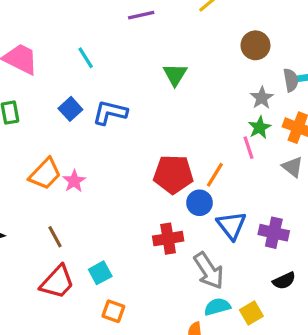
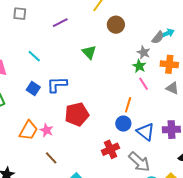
brown circle: (255, 45) -> (116, 25), moved
gray semicircle: (291, 80) -> (158, 38), turned 64
green star: (259, 127) -> (139, 66), moved
red pentagon: (173, 174) -> (77, 114), moved
brown line: (55, 237) -> (51, 158), moved

